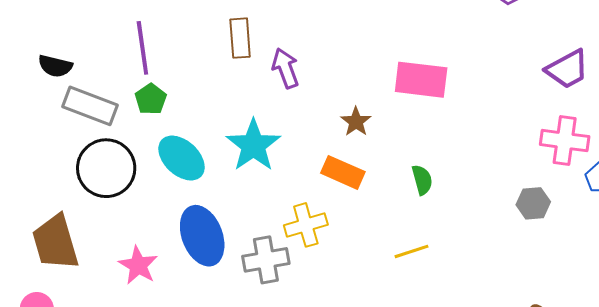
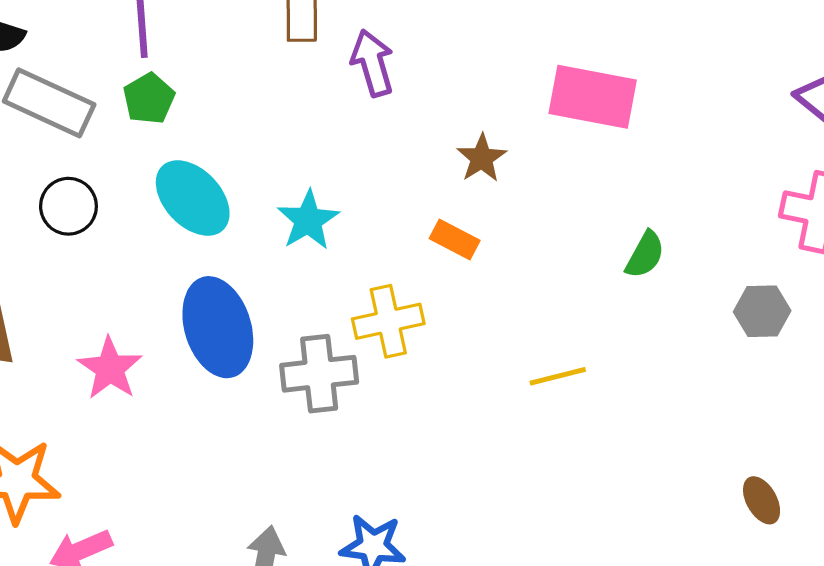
cyan star: (253, 145) -> (308, 220), moved, size x0.7
black circle: (106, 168) -> (68, 206), size x0.6
orange rectangle: (343, 172) -> (455, 239), size x0.7
green semicircle: (422, 180) -> (645, 255), moved, turned 40

